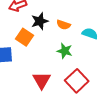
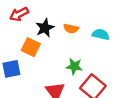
green star: (65, 51) -> (74, 66), moved

